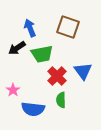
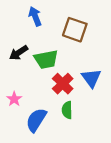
blue arrow: (30, 28) -> (35, 16), moved
blue semicircle: (33, 109) -> (36, 120), turned 115

